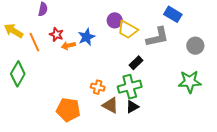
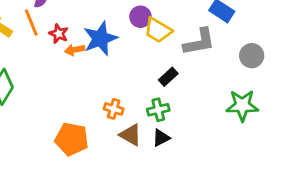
blue star: (86, 37) -> (100, 38), size x1.4
orange line: (34, 42) -> (31, 23), moved
green cross: (130, 87) -> (158, 110), size x0.7

